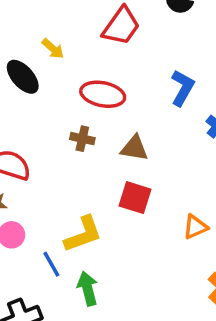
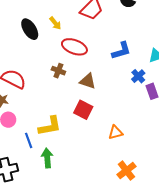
yellow arrow: (53, 49) -> (55, 23), moved
blue L-shape: (182, 88) -> (121, 51), turned 35

